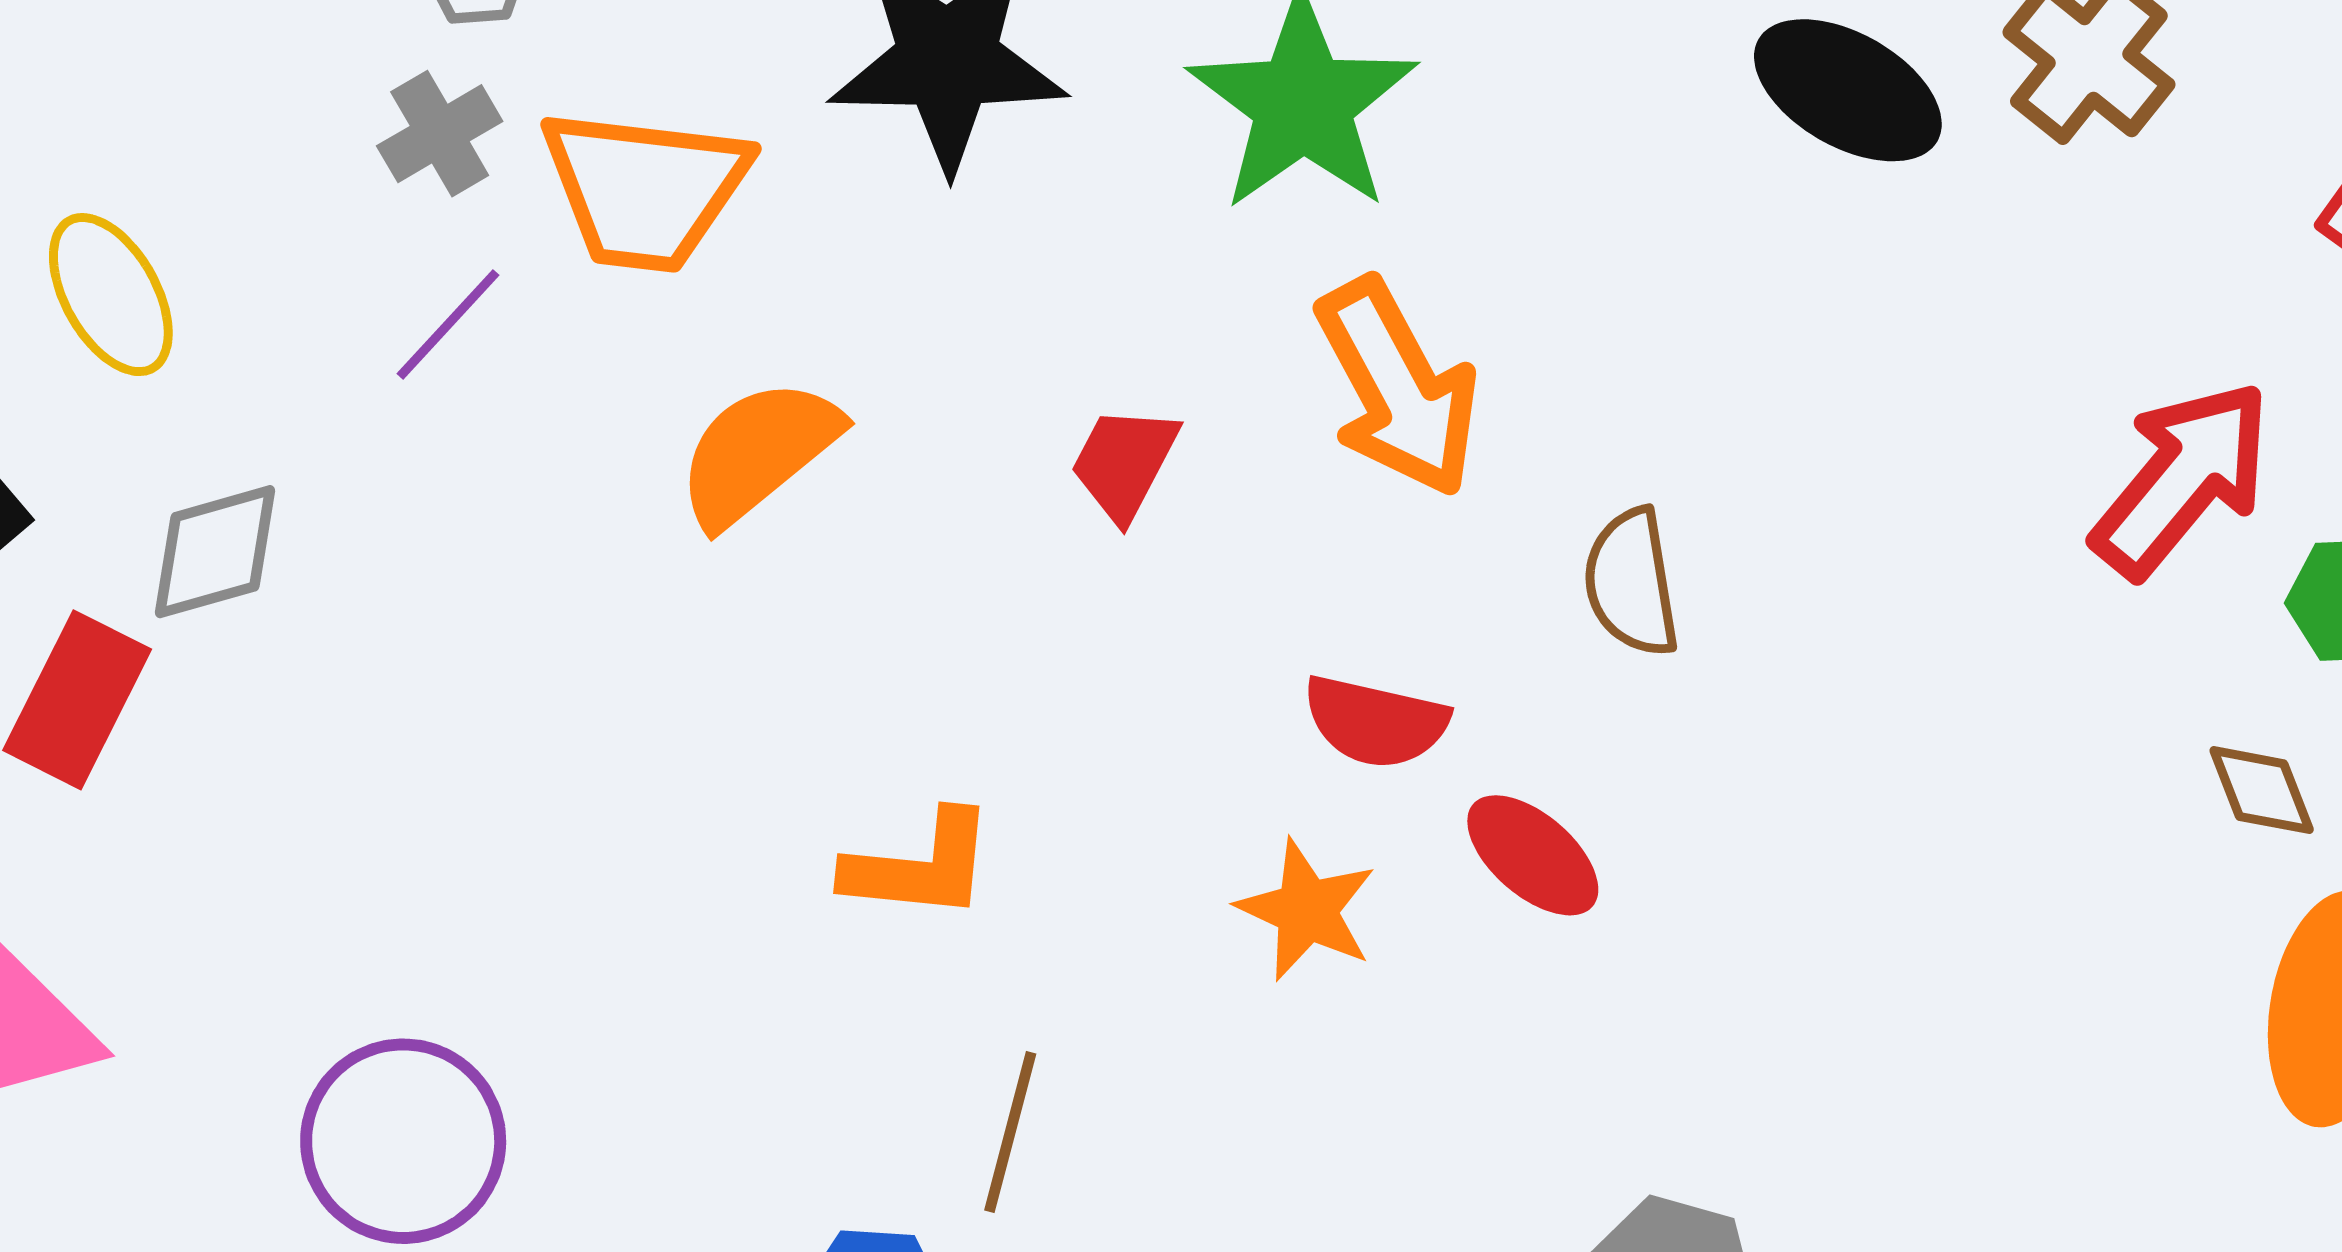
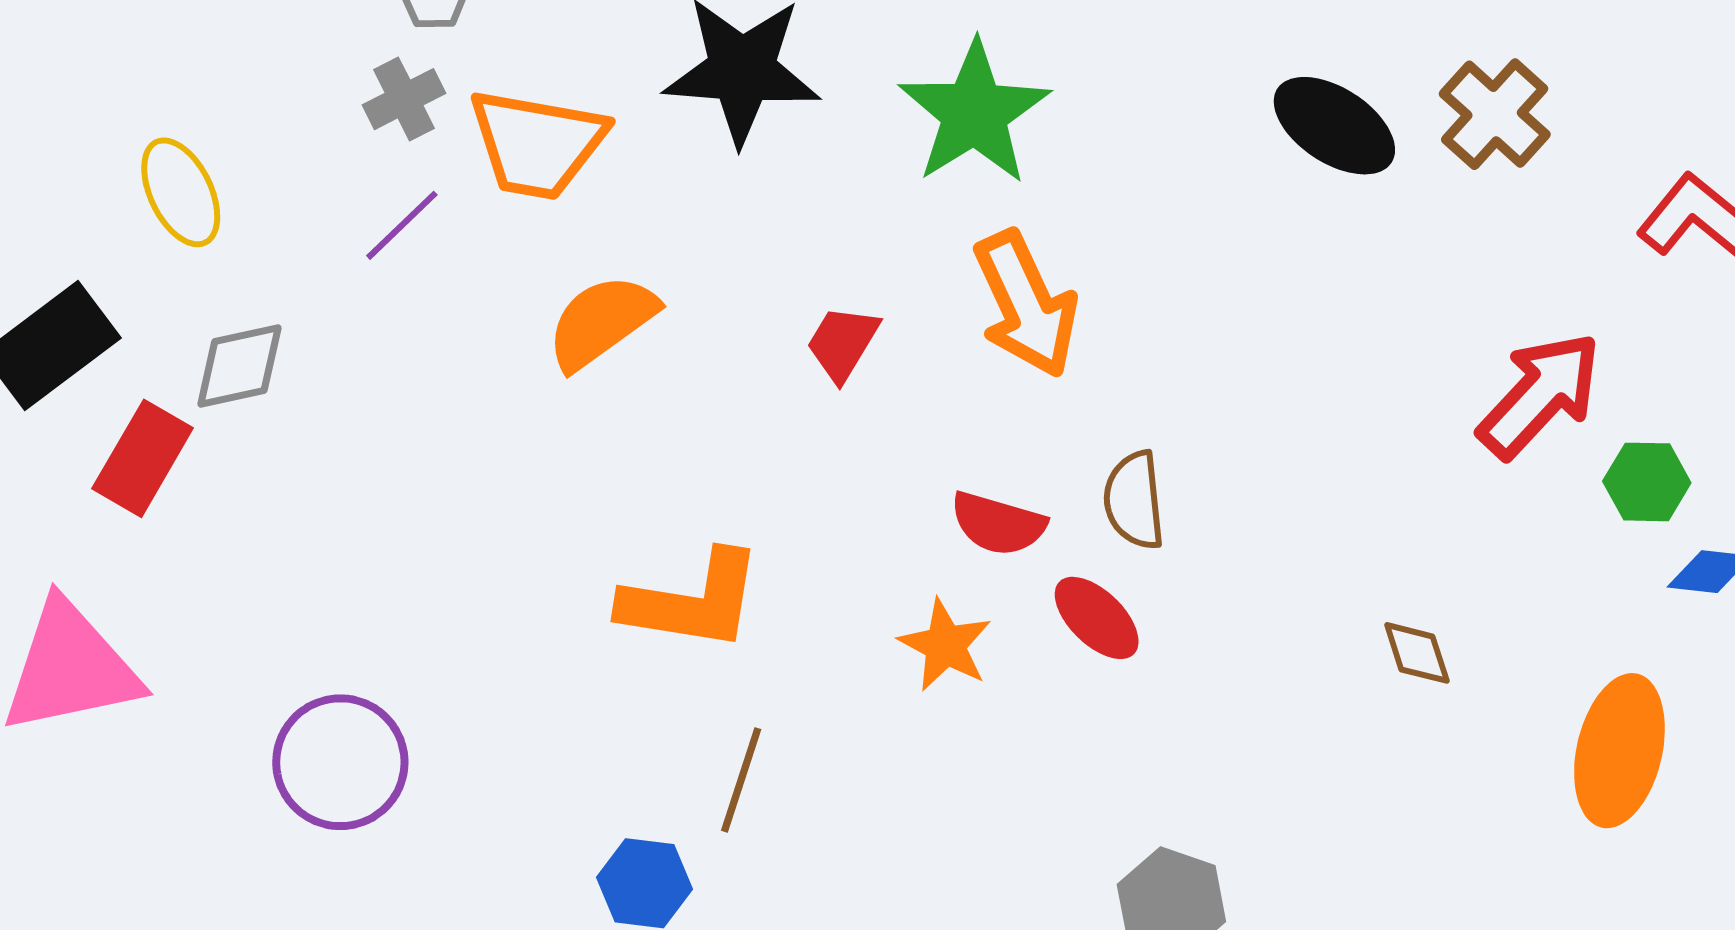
brown semicircle: (1631, 583) -> (1134, 500), moved
brown diamond: (2262, 790) -> (1417, 653), moved
orange L-shape: (920, 866) -> (692, 601), size x1.4

